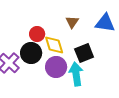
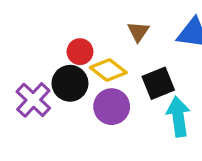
yellow diamond: (54, 45) -> (108, 70), turned -35
cyan arrow: (76, 74) -> (178, 117), moved

